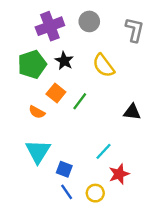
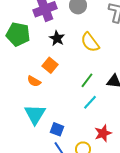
green pentagon: (32, 64) -> (18, 34), moved, turned 30
green line: (80, 101) -> (87, 80), moved
cyan line: (104, 151) -> (90, 102), moved

